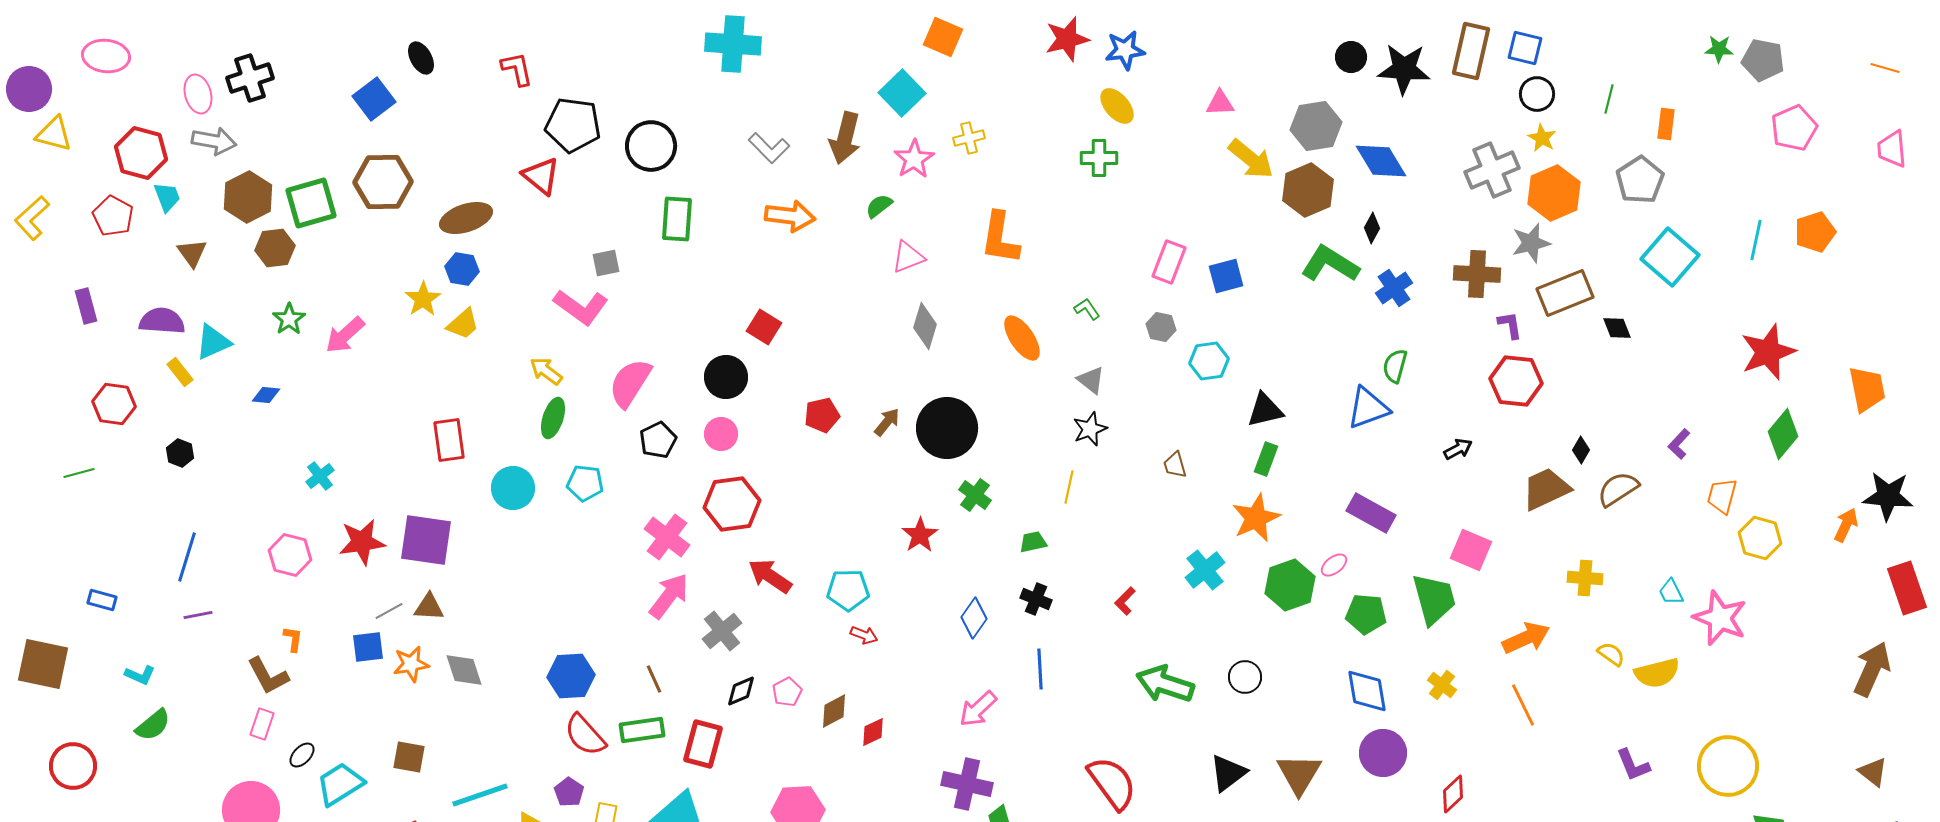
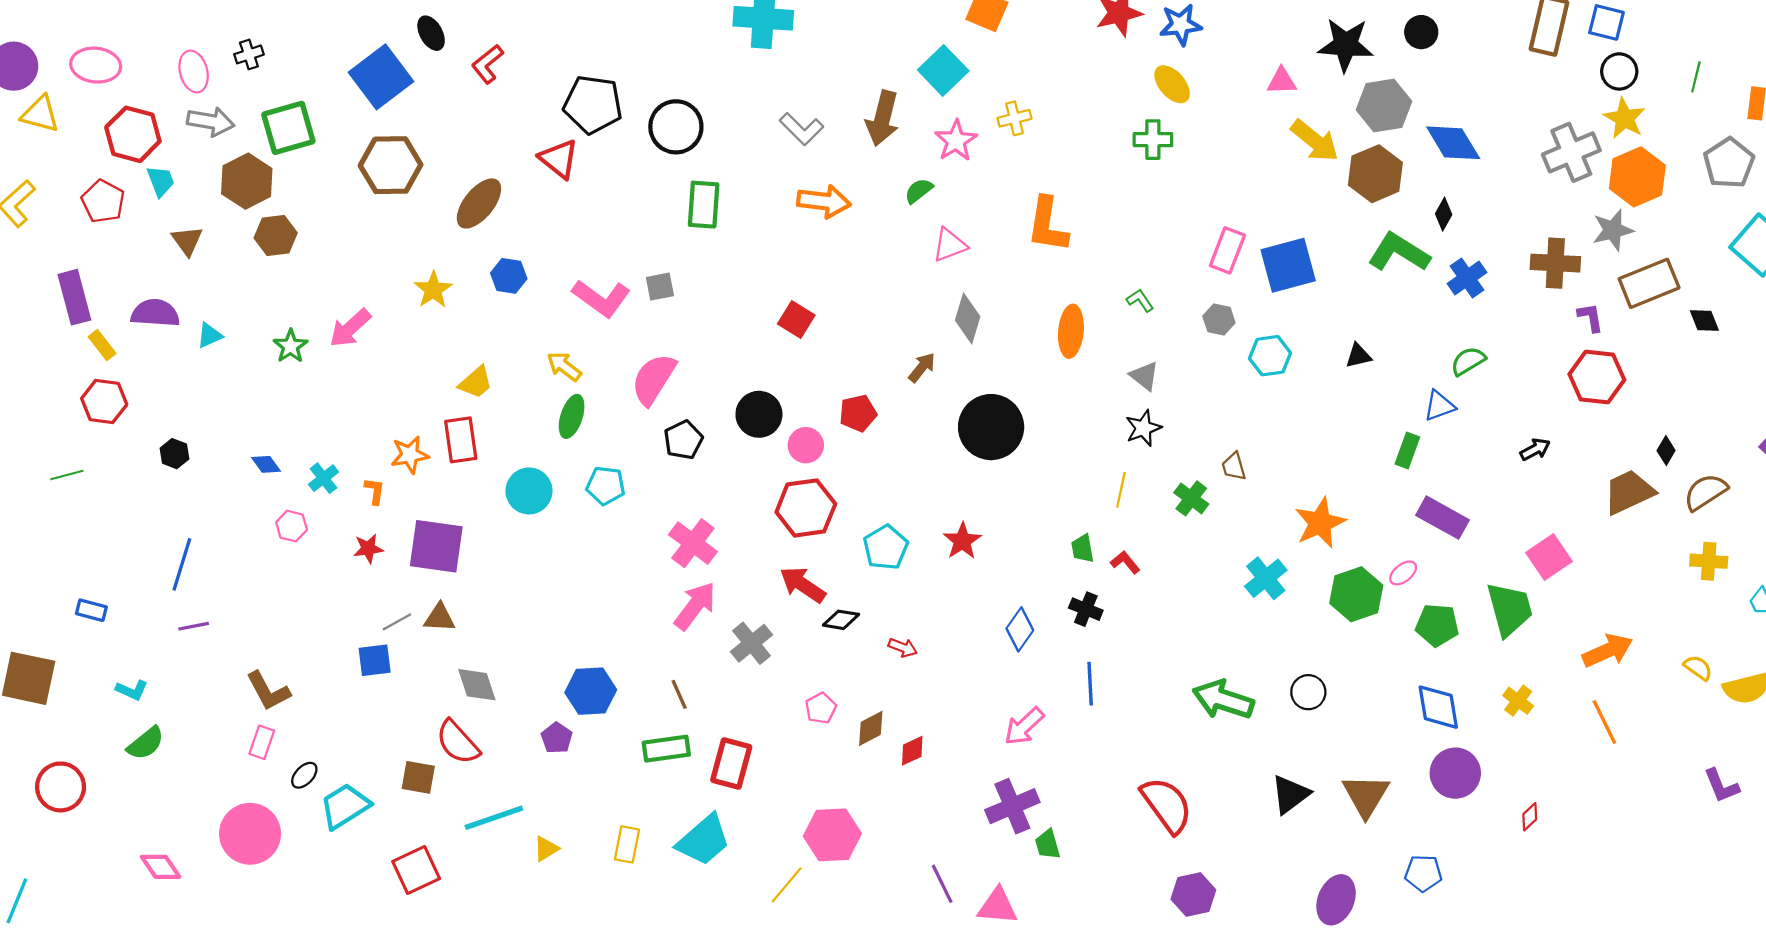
pink ellipse: (106, 56) -> (96, 65), moved
red L-shape: (517, 69) -> (487, 64), moved, turned -117
black star: (1404, 69) -> (1346, 45), moved
black cross: (250, 78) -> (249, 54), size x0.6
blue square: (374, 99) -> (381, 77), size x1.4
yellow star: (1542, 138) -> (1625, 118), size x1.4
green square: (311, 203) -> (288, 128), moved
brown ellipse: (466, 218) -> (479, 203), turned -33
gray square: (606, 263) -> (660, 287), moved
blue hexagon: (462, 269) -> (509, 276), moved
blue square: (1226, 276) -> (1288, 265), size x1.5
purple rectangle: (86, 306) -> (74, 297), size x1.4
green star: (289, 319) -> (290, 346), moved
yellow trapezoid: (463, 324) -> (476, 382), moved
orange ellipse: (1022, 338) -> (1071, 331), turned 39
cyan triangle: (213, 342) -> (210, 336), size x0.7
green semicircle: (1395, 366) -> (1468, 361), turned 44
yellow rectangle: (180, 372) -> (102, 345), moved
black circle: (726, 377) -> (759, 414), moved
blue diamond: (266, 395) -> (266, 464), moved, turned 48
blue triangle: (1368, 408) -> (1439, 406), size x0.7
black triangle: (1265, 410) -> (1358, 356), moved, size x0.7
brown arrow: (887, 422) -> (922, 367), moved
pink circle: (721, 434) -> (806, 445), moved
green rectangle: (1266, 459) -> (1407, 450), moved
green cross: (975, 495) -> (1191, 498), moved
red hexagon: (732, 504) -> (806, 508), moved
red star: (362, 542) -> (368, 548), size x0.6
green trapezoid: (1033, 542) -> (1083, 548), turned -88
pink square: (1471, 550) -> (1549, 557), turned 33
pink hexagon: (290, 555) -> (292, 526), moved, size x0.7
yellow cross: (1585, 578) -> (1709, 561), moved
cyan pentagon: (848, 590) -> (886, 547), moved, turned -30
red L-shape: (1125, 601) -> (1125, 562), moved, turned 96
orange L-shape: (293, 639) -> (375, 491), moved
orange star: (411, 664) -> (410, 455), moved
black diamond: (741, 691) -> (841, 620), moved, turned 32
red semicircle: (585, 735) -> (458, 742), moved
purple cross: (967, 784) -> (1012, 806), turned -36
purple pentagon: (569, 792) -> (557, 738), moved
red diamond: (1453, 794) -> (1530, 817), size x0.7

